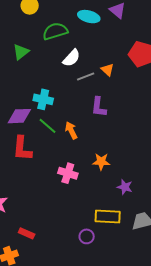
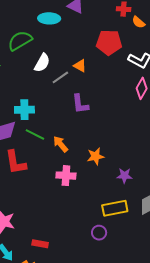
orange arrow: (71, 130) -> (60, 144), moved

